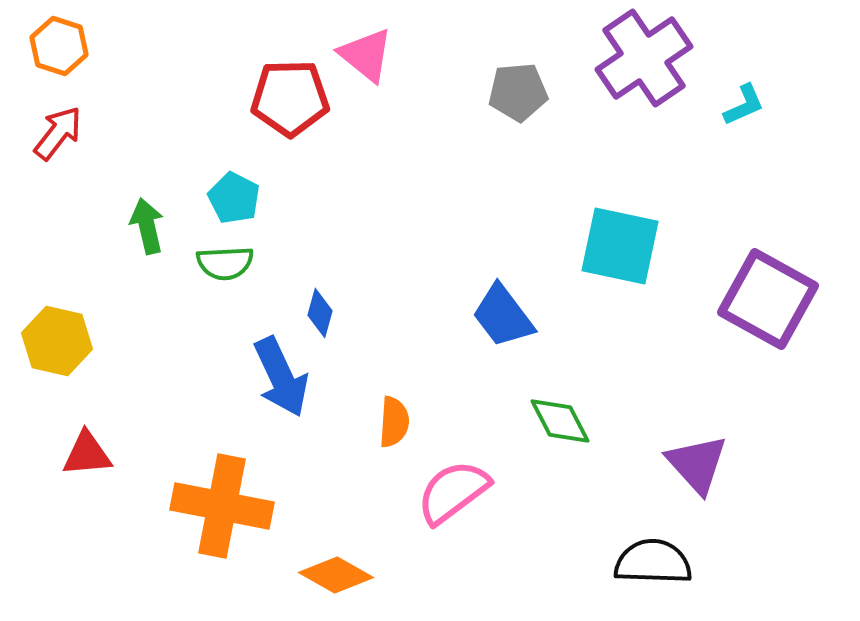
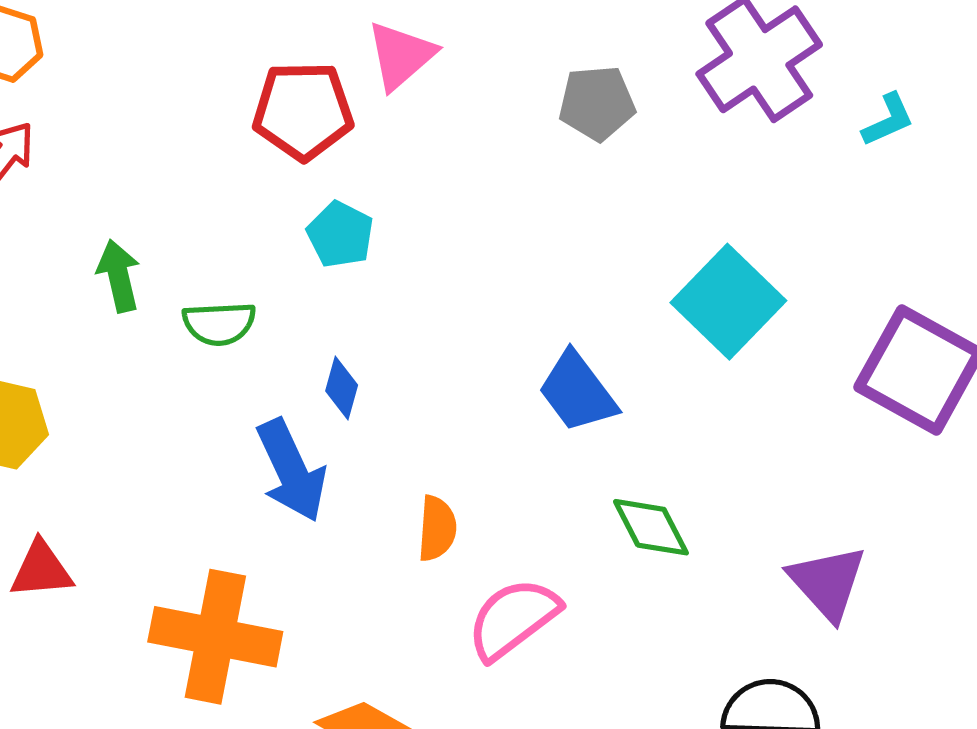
pink triangle: (366, 55) -> (401, 55), turned 40
cyan pentagon: (234, 198) -> (340, 235), moved
cyan square: (620, 246) -> (728, 302), turned 32

